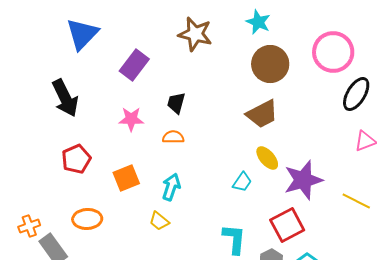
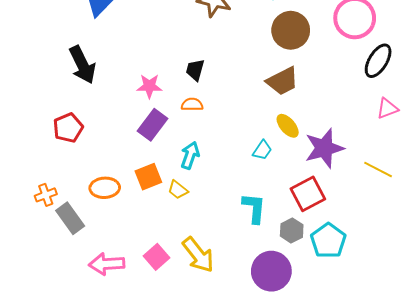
purple rectangle: (134, 65) -> (152, 125), moved
red pentagon: (76, 159) -> (68, 128), moved
orange square: (126, 178) -> (148, 177), moved

